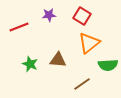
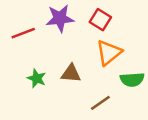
purple star: (49, 15) -> (60, 18), size x1.6

